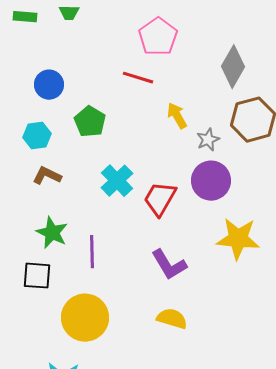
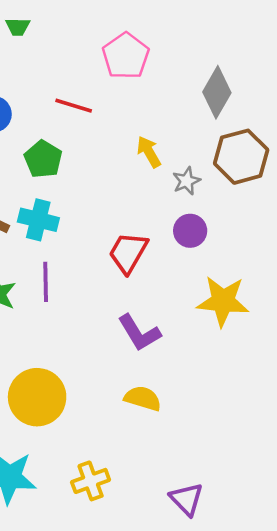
red line: (138, 78) -> (74, 106), moved
cyan cross: (117, 181) -> (38, 220), moved, turned -32
purple circle: (211, 181) -> (190, 231), size x0.7
purple line: (92, 252) -> (46, 282), moved

